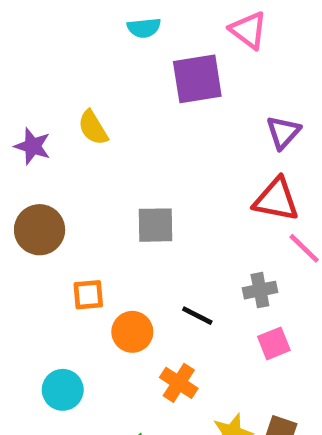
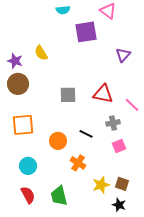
red triangle: (276, 200) -> (103, 94), moved
brown circle: (40, 230) -> (18, 84), moved
orange square: (88, 295) -> (23, 125), moved, size x1.6

